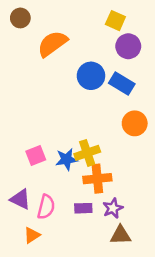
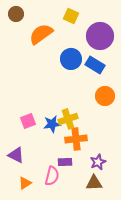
yellow square: (115, 21) -> (71, 16), moved
purple circle: (128, 46) -> (100, 36), size x1.4
pink semicircle: (46, 207) -> (52, 176), moved
purple star: (113, 208) -> (98, 162), moved

